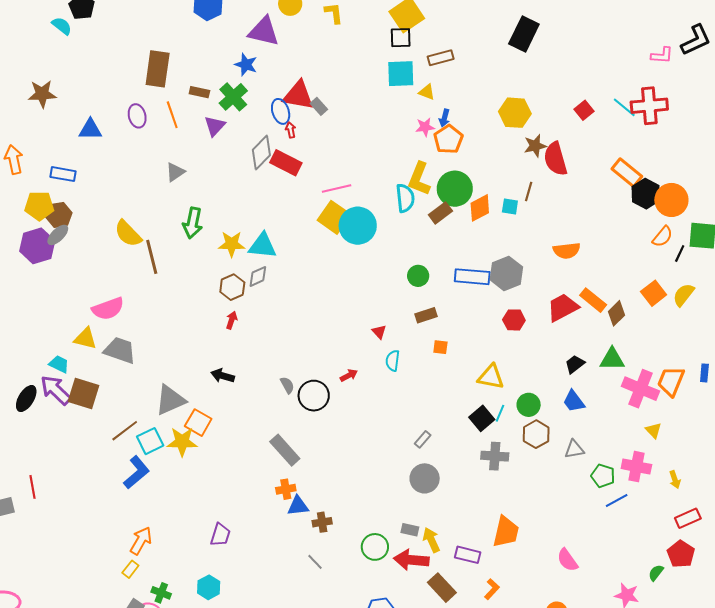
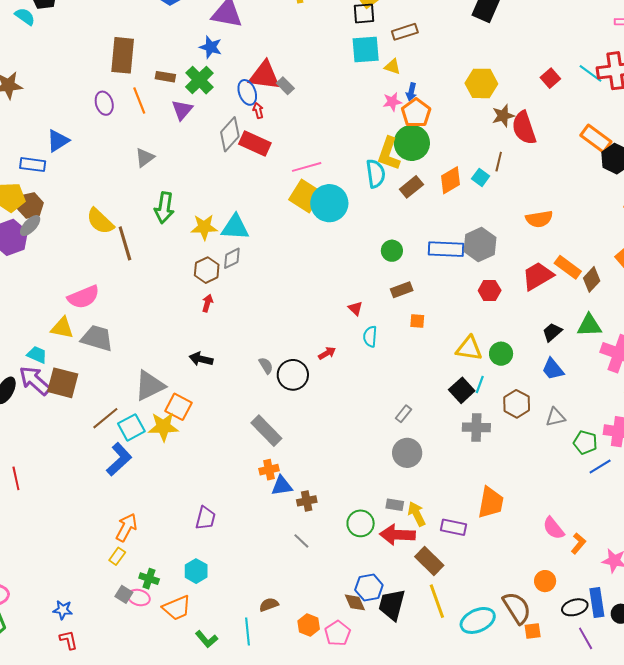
blue triangle: (90, 129) -> (58, 141), moved, turned -30
green circle: (455, 189) -> (412, 143), moved
cyan square: (510, 207) -> (481, 177), turned 30
green circle: (529, 405) -> (501, 354), moved
orange L-shape: (492, 589) -> (578, 543), moved

